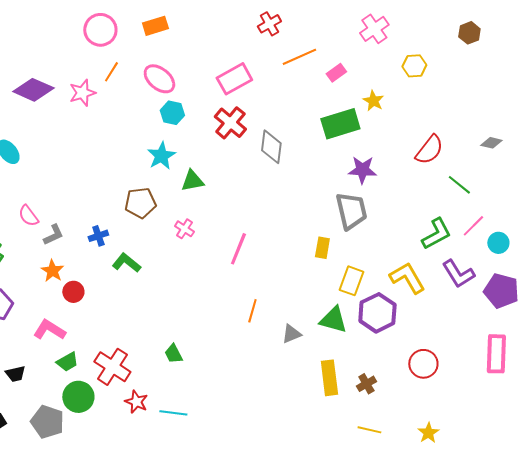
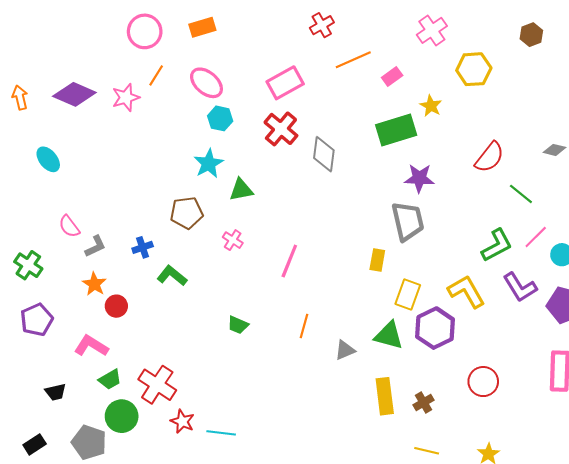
yellow hexagon: (414, 66) -> (474, 69), size x1.4
green trapezoid: (173, 354) -> (238, 325), moved, turned -40

